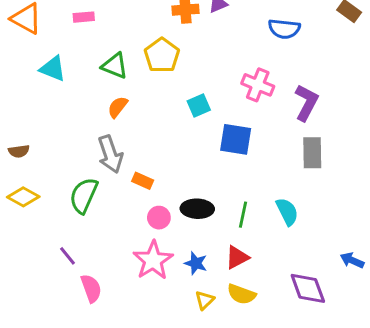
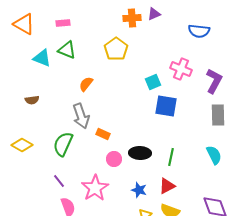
green triangle: (115, 66) -> (67, 50), moved
cyan square: (199, 106) -> (153, 82), moved
brown semicircle: (19, 151) -> (32, 100), moved
cyan semicircle: (287, 212) -> (214, 155), moved
purple line: (68, 256) -> (59, 181), moved
pink star: (153, 260) -> (95, 188), moved

